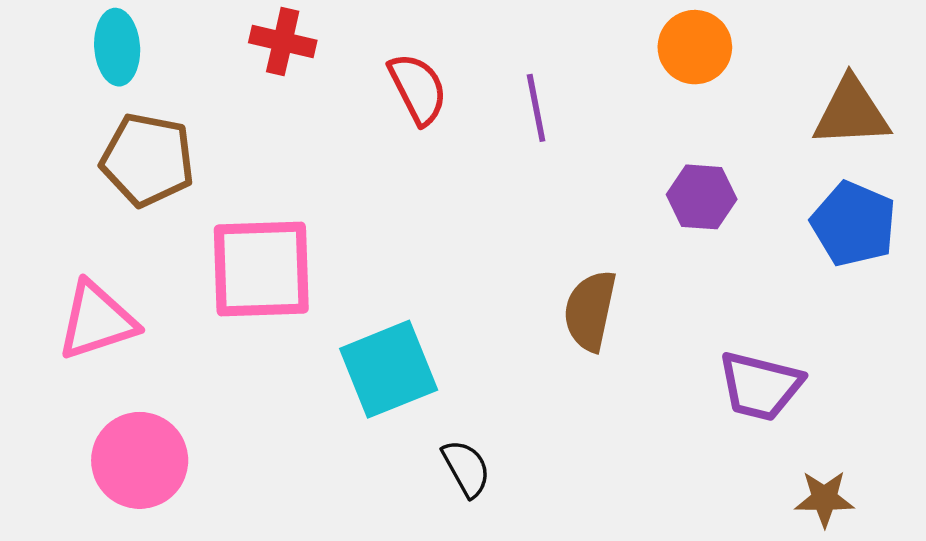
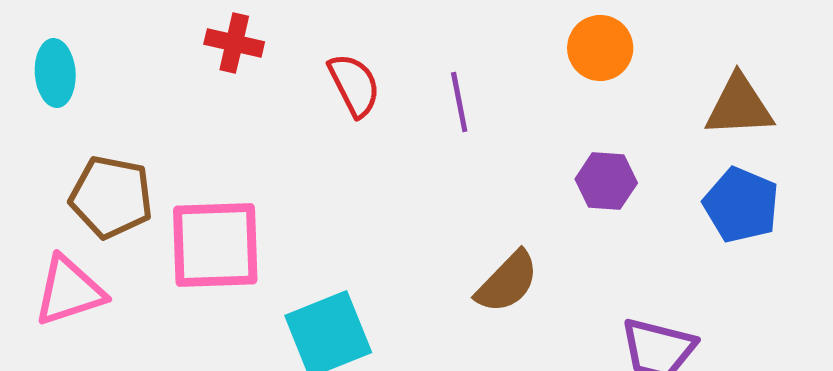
cyan ellipse: (117, 47) -> (55, 73), moved
brown pentagon: (148, 160) -> (111, 197), moved
brown semicircle: (590, 311) -> (507, 282), turned -148

